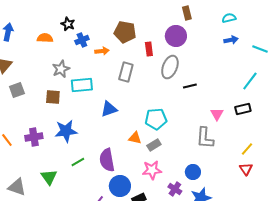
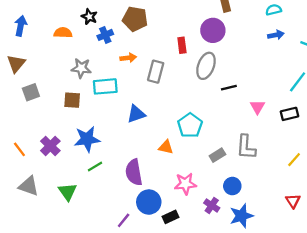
brown pentagon: (125, 32) -> (135, 19), moved
orange arrow: (102, 51) -> (128, 58), moved
gray star: (61, 69) -> (81, 68), turned 30
pink triangle: (217, 114) -> (257, 107), moved
cyan pentagon: (156, 119) -> (190, 125), turned -30
purple cross: (34, 137) -> (50, 146), turned -36
gray rectangle: (154, 145) -> (217, 155), moved
green line: (78, 162) -> (95, 167), moved
red triangle: (246, 169) -> (293, 201), moved
gray triangle: (17, 187) -> (29, 186), moved

